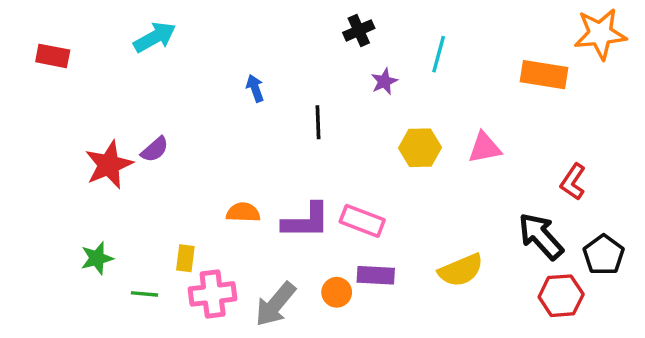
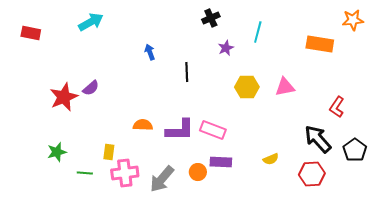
orange star: (600, 34) -> (353, 20), size x0.7
yellow semicircle: (461, 270) -> (271, 159), size x0.6
red hexagon: (561, 296) -> (312, 174), moved

